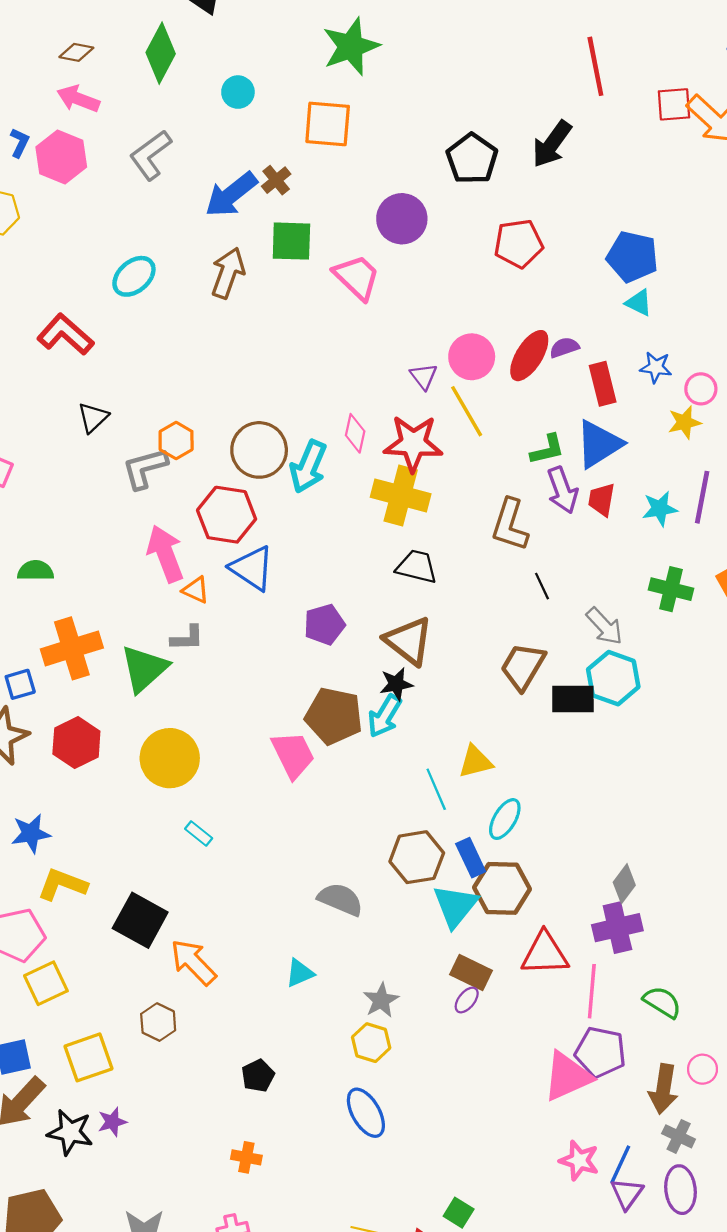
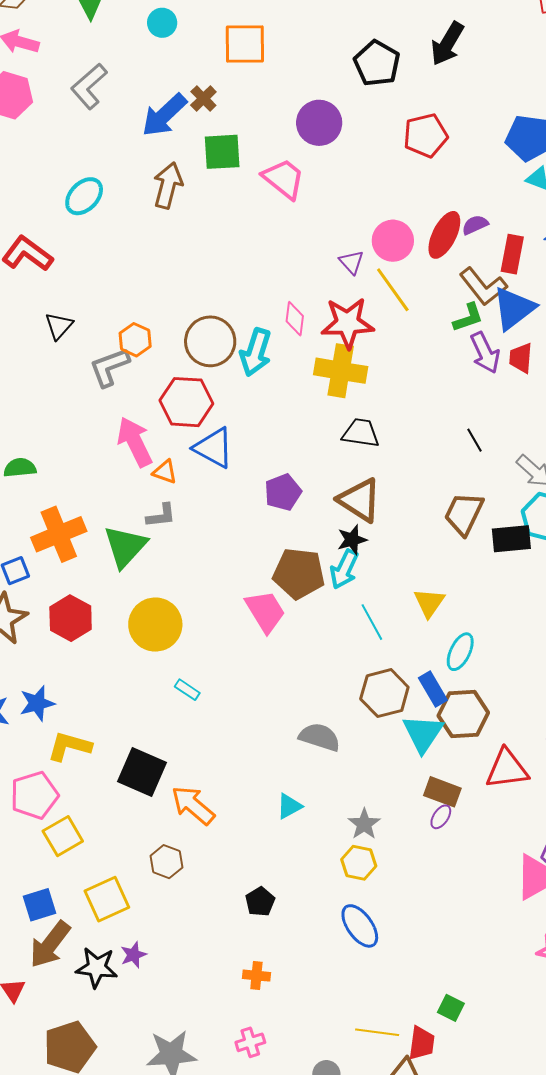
red rectangle: (603, 384) -> (512, 254), turned 30
brown L-shape: (510, 525) -> (483, 286), moved, turned -51
yellow triangle: (475, 762) -> (429, 603), turned -36
cyan line: (436, 789) -> (372, 622), moved

